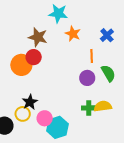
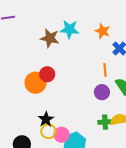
orange star: (73, 34) -> (103, 31), moved
brown star: (38, 37) -> (50, 38), moved
yellow circle: (23, 114) -> (48, 131), moved

